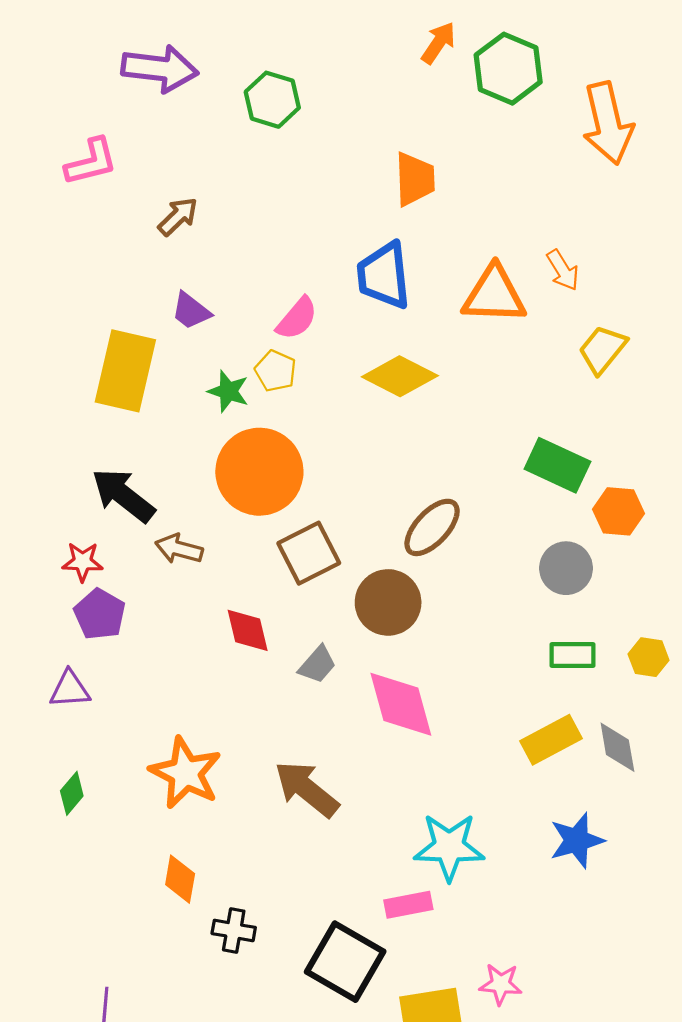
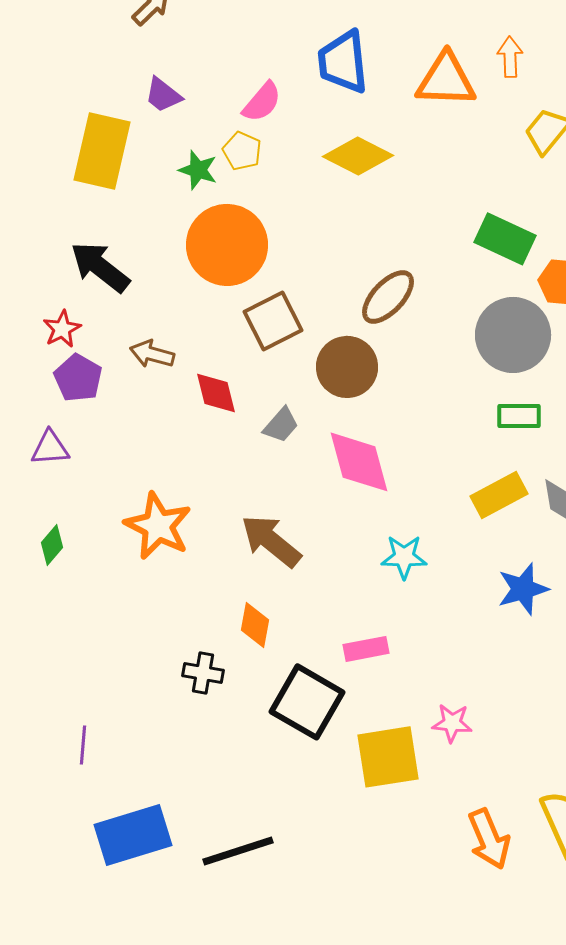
orange arrow: (563, 270) -> (510, 57), turned -150
brown arrow: (179, 549) -> (152, 354), moved
red star: (83, 562) -> (62, 329), turned -30
gray circle: (566, 568) -> (513, 335), size x1.5
cyan star: (449, 847) -> (404, 557), moved, size x0.7
orange diamond: (180, 879) -> (255, 625), moved

